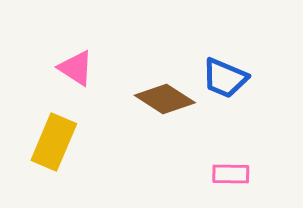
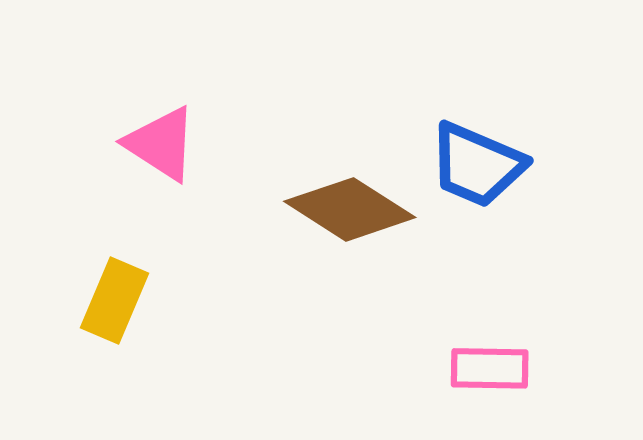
yellow rectangle: (54, 142) -> (114, 301), size x0.7

